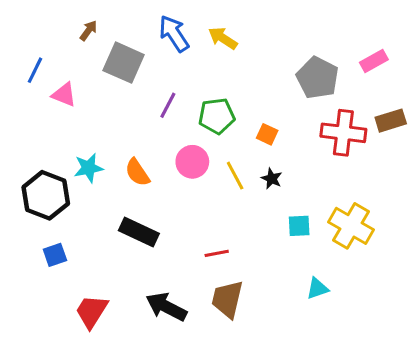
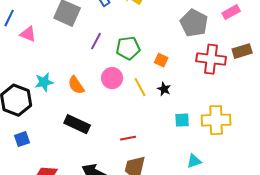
yellow cross: (351, 226) -> (216, 120), turned -32

